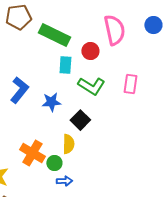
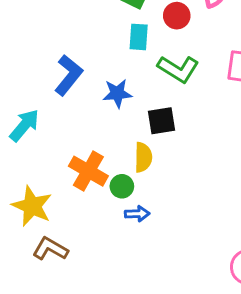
black square: (80, 120) -> (162, 121), turned 36

